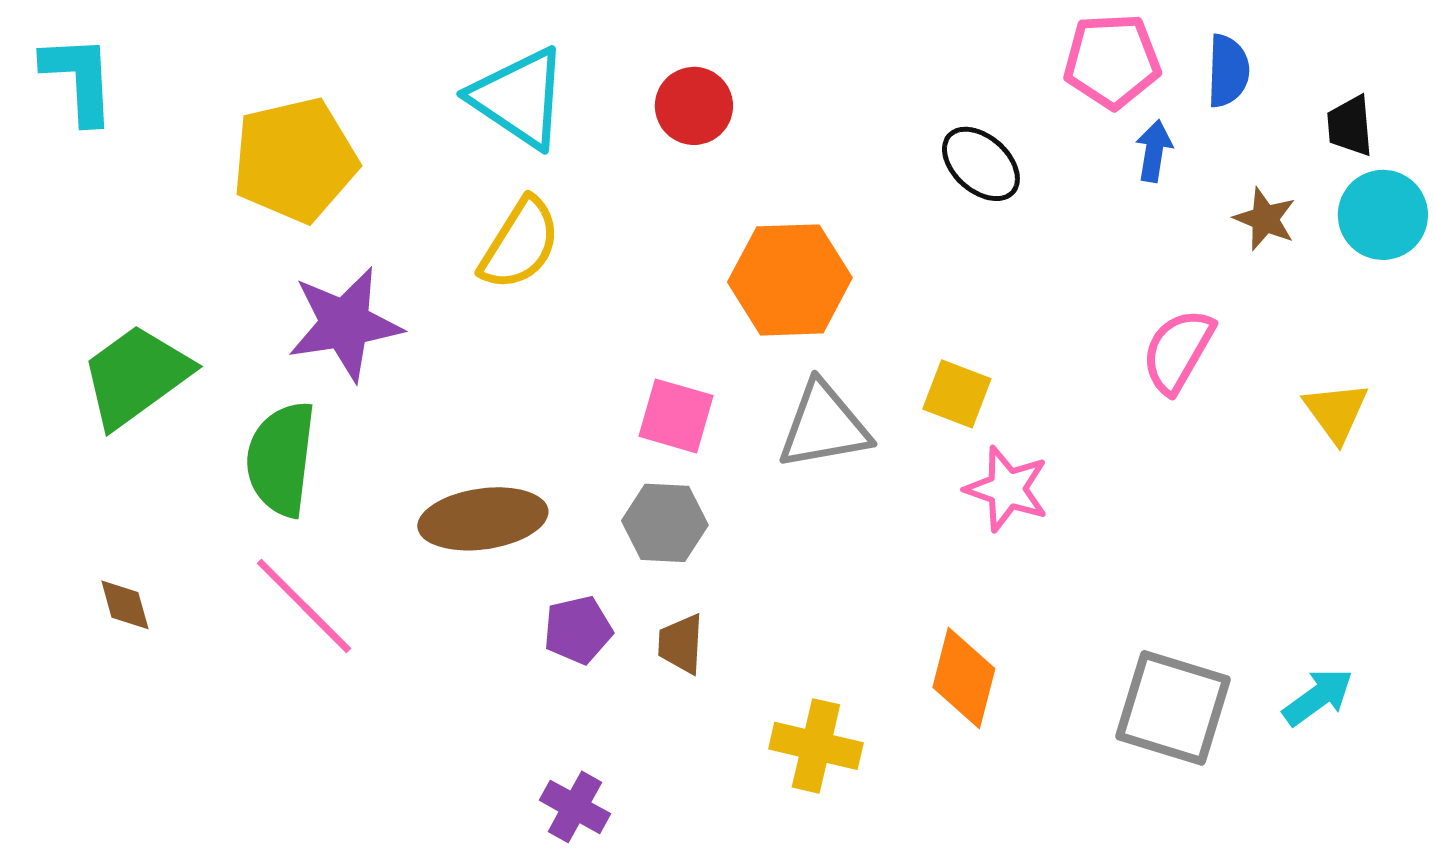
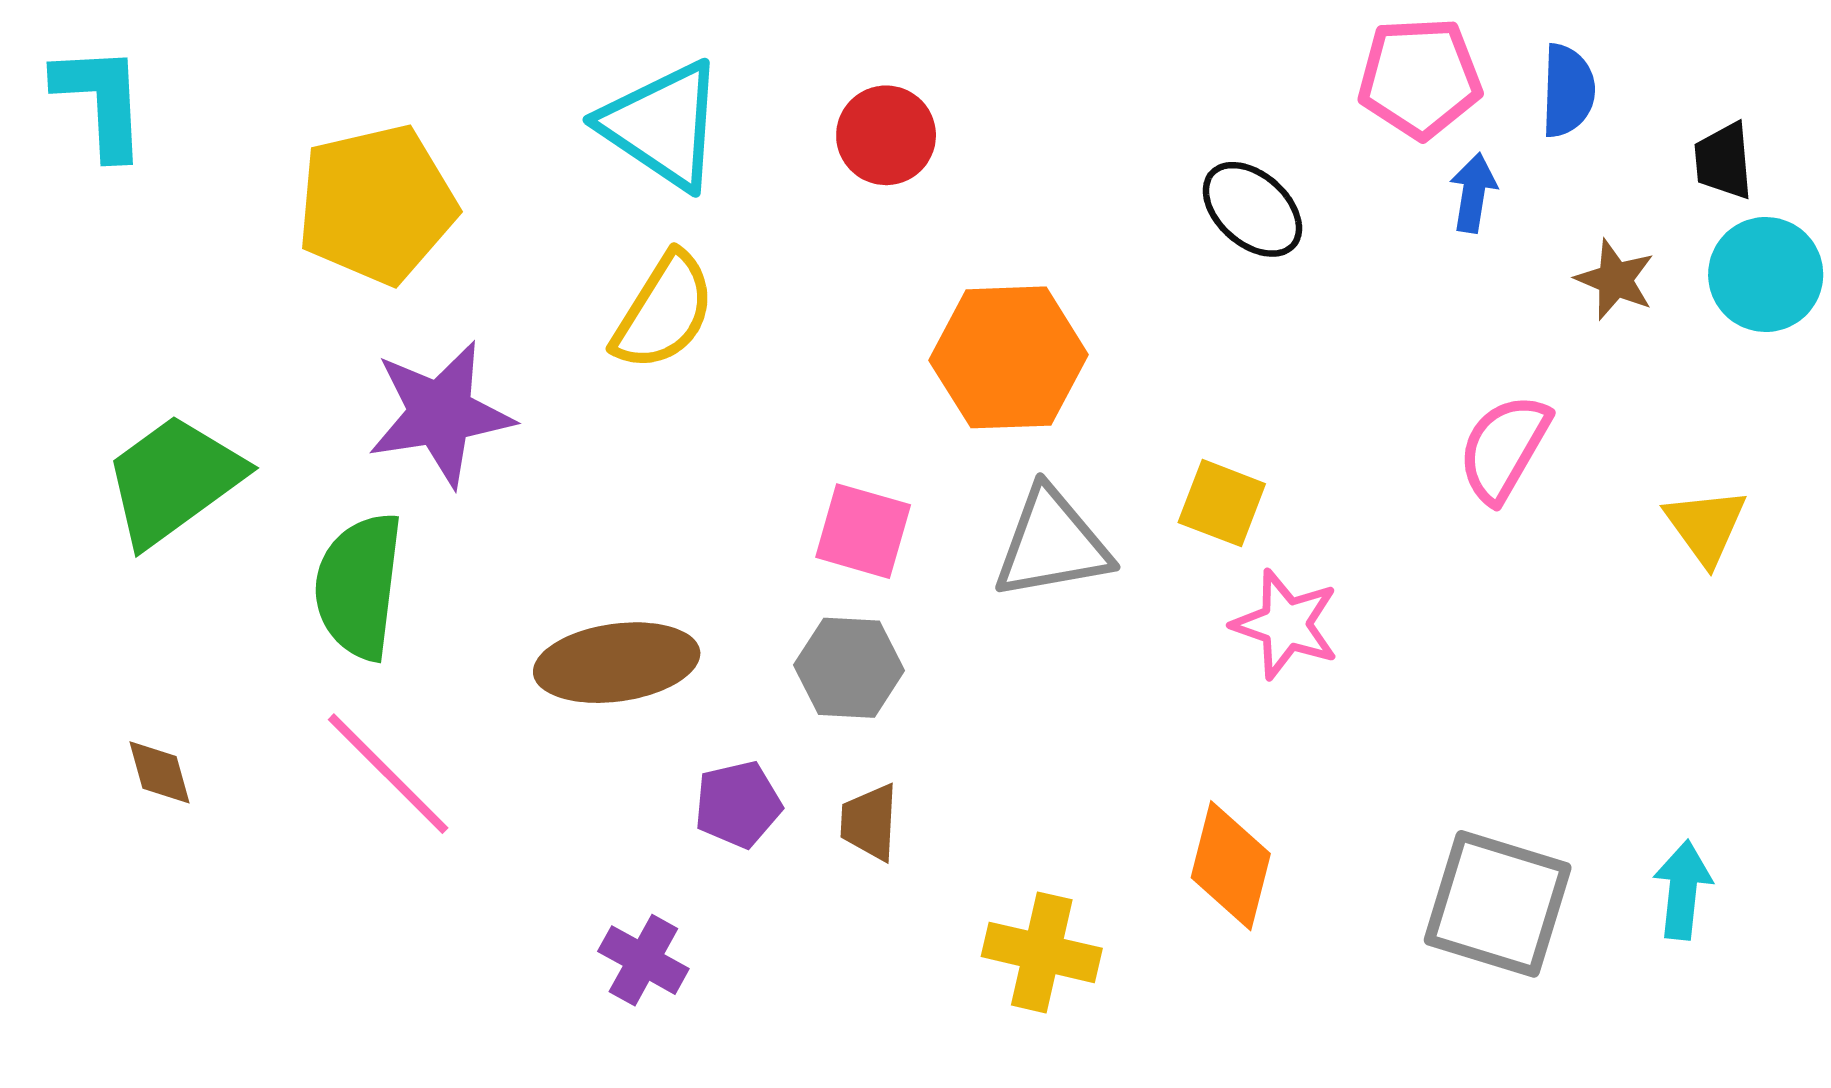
cyan arrow: (1318, 697) -> (1683, 890), turned -48
purple cross: (575, 807) -> (643, 960), moved

